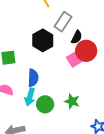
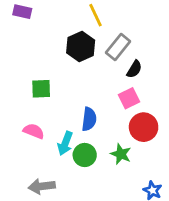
black hexagon: (43, 40) -> (81, 46), moved
red circle: (86, 51) -> (144, 127), moved
blue semicircle: (33, 78) -> (89, 119), moved

